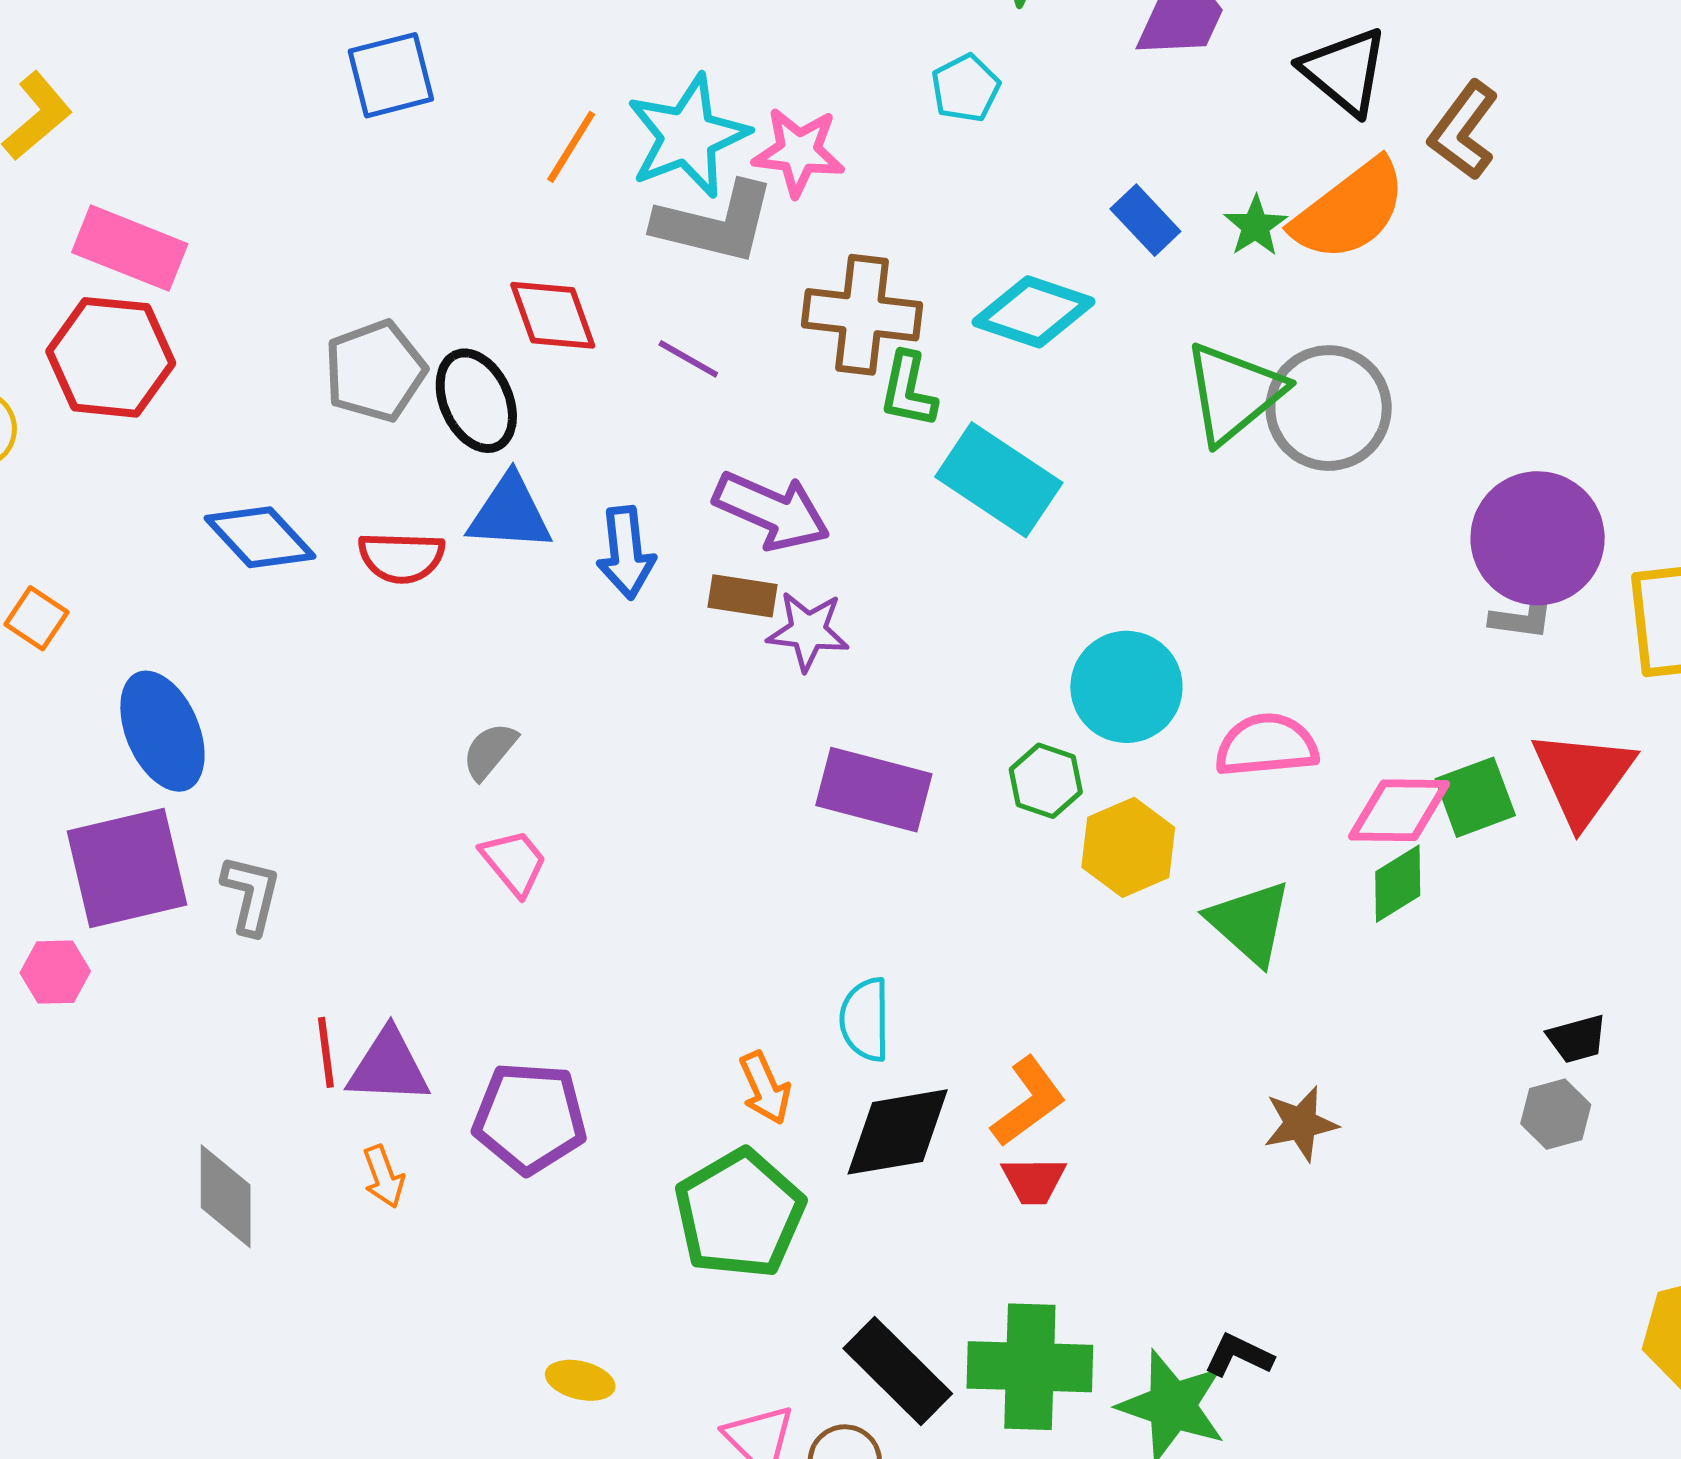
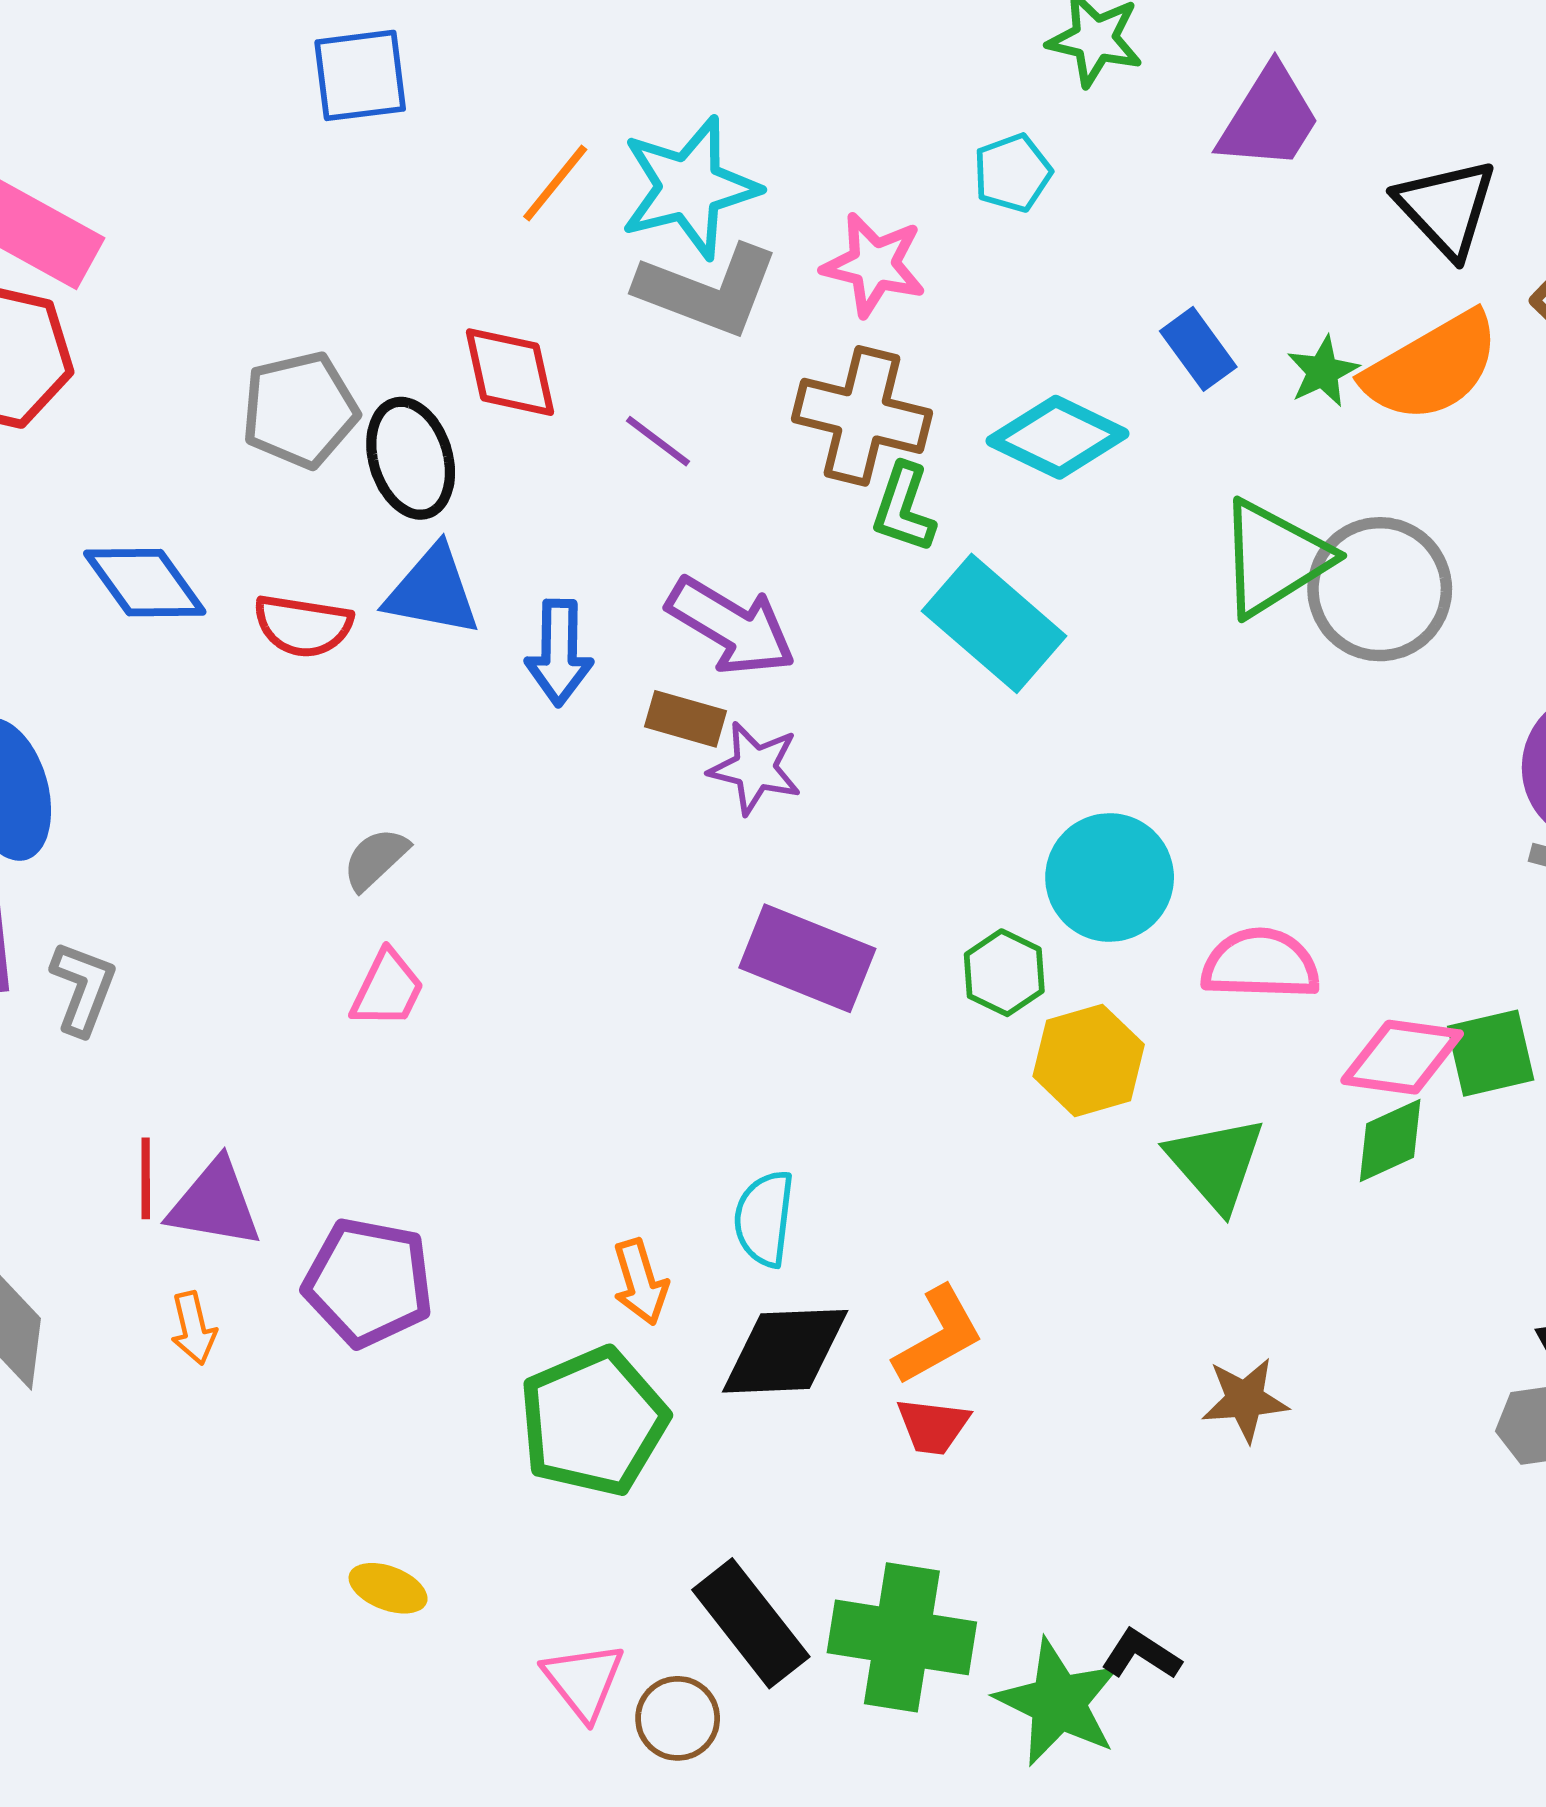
pink star: (799, 152) -> (874, 265), moved
pink trapezoid: (514, 862) -> (387, 989), turned 58

